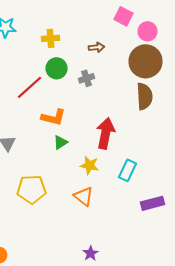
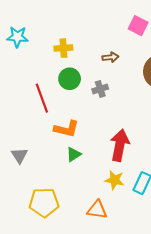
red line: (30, 87) -> (42, 98), turned -68
yellow star: (90, 165) -> (115, 180), moved
orange triangle: (84, 196) -> (97, 210), turned -30

